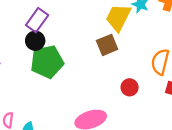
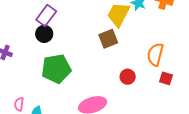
green pentagon: (47, 62) -> (56, 69), moved

